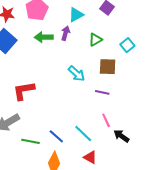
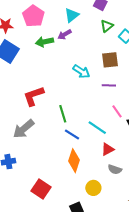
purple arrow: (66, 33) -> (65, 35), turned -128
green triangle: (95, 40) -> (107, 26), moved
green line: (30, 141) -> (63, 114), moved, turned 72
red triangle: (90, 157) -> (108, 149), turned -48

